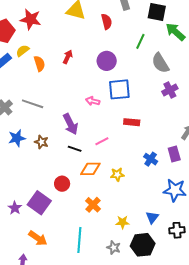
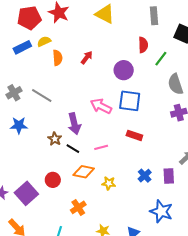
red semicircle: (107, 22) -> (143, 45), moved
pink arrow: (93, 101) -> (101, 106), size x1.5
brown star: (41, 142) -> (55, 139), moved

